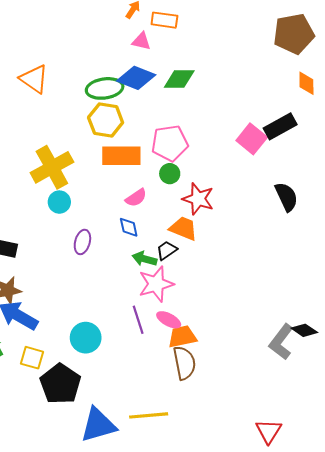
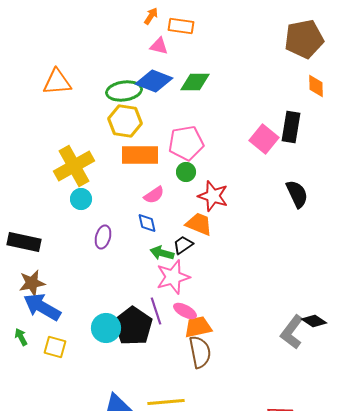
orange triangle: (34, 79) -> (57, 82), turned -40
black rectangle: (280, 126) -> (291, 127), turned -52
black pentagon: (60, 384) -> (133, 326), moved

